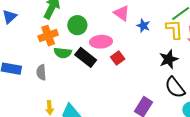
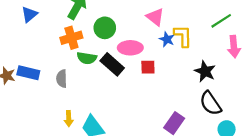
blue star: (143, 26) -> (167, 39), moved
yellow L-shape: (174, 29) -> (183, 36), moved
red square: (118, 58) -> (148, 67), turned 32
black star: (169, 59) -> (205, 71), turned -30

